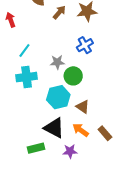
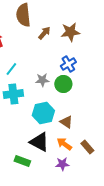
green circle: (73, 76) -> (63, 84), moved
green rectangle: (36, 148) -> (22, 161), turned 35
purple star: (70, 151) -> (62, 164), moved

